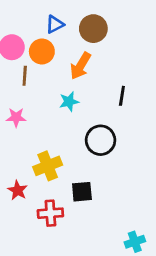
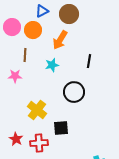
brown line: (25, 76) -> (25, 55), moved
yellow cross: (48, 166) -> (37, 110), turned -30
red star: (18, 190) -> (16, 139), moved

